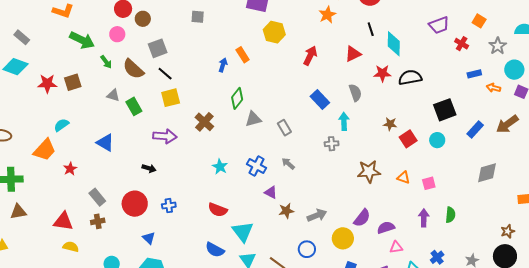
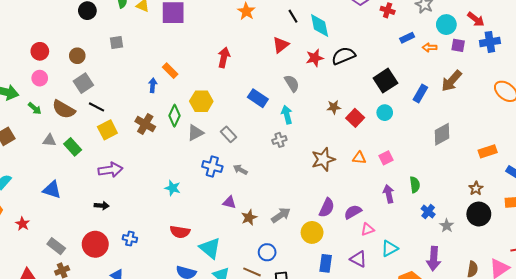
brown circle: (143, 19) -> (77, 56), moved
yellow hexagon: (274, 32) -> (201, 101), moved
red arrow: (310, 56) -> (224, 57), moved
brown cross: (204, 122) -> (145, 124), moved
blue cross: (257, 166) -> (212, 167), moved
blue cross: (169, 206) -> (130, 239), turned 32
blue circle: (307, 249) -> (267, 252), moved
blue cross: (437, 257) -> (428, 212), moved

